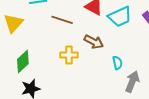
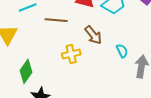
brown arrow: (94, 42) -> (93, 35), turned 36

